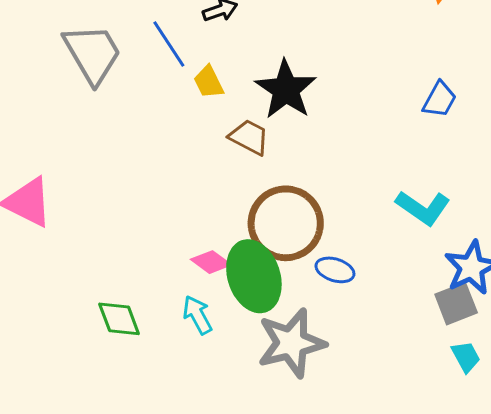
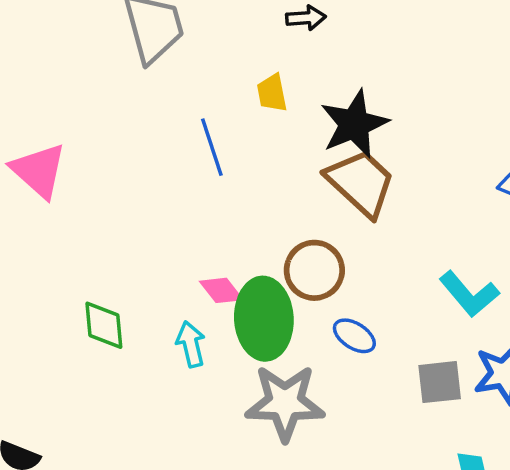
blue line: (169, 44) -> (212, 147), moved
brown trapezoid: (249, 137) -> (361, 183), moved, size x1.6
brown circle: (286, 223) -> (314, 270), size x0.7
gray square: (456, 304) -> (440, 382), moved

